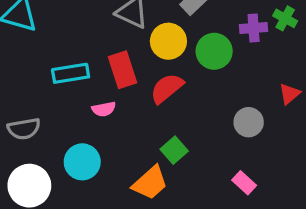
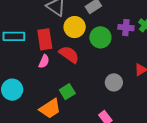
red semicircle: (167, 88) -> (69, 55), turned 65
pink semicircle: (104, 109) -> (44, 61), moved, turned -64

